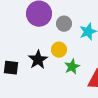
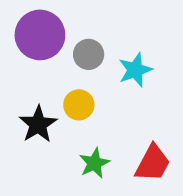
green star: (72, 67) -> (94, 163), moved

